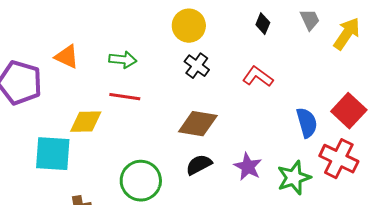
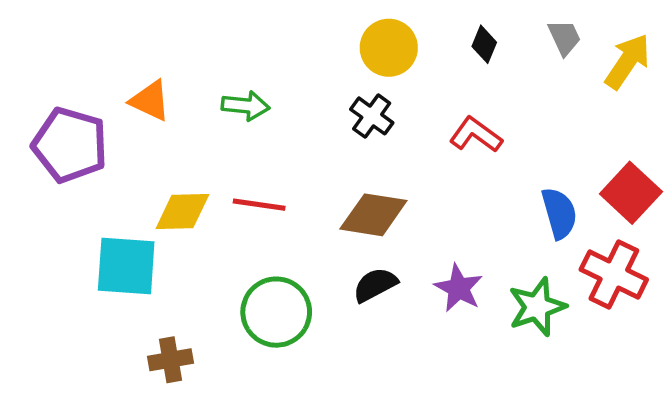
yellow circle: (189, 26) -> (389, 48), moved
red line: (125, 97) -> (259, 205), moved

